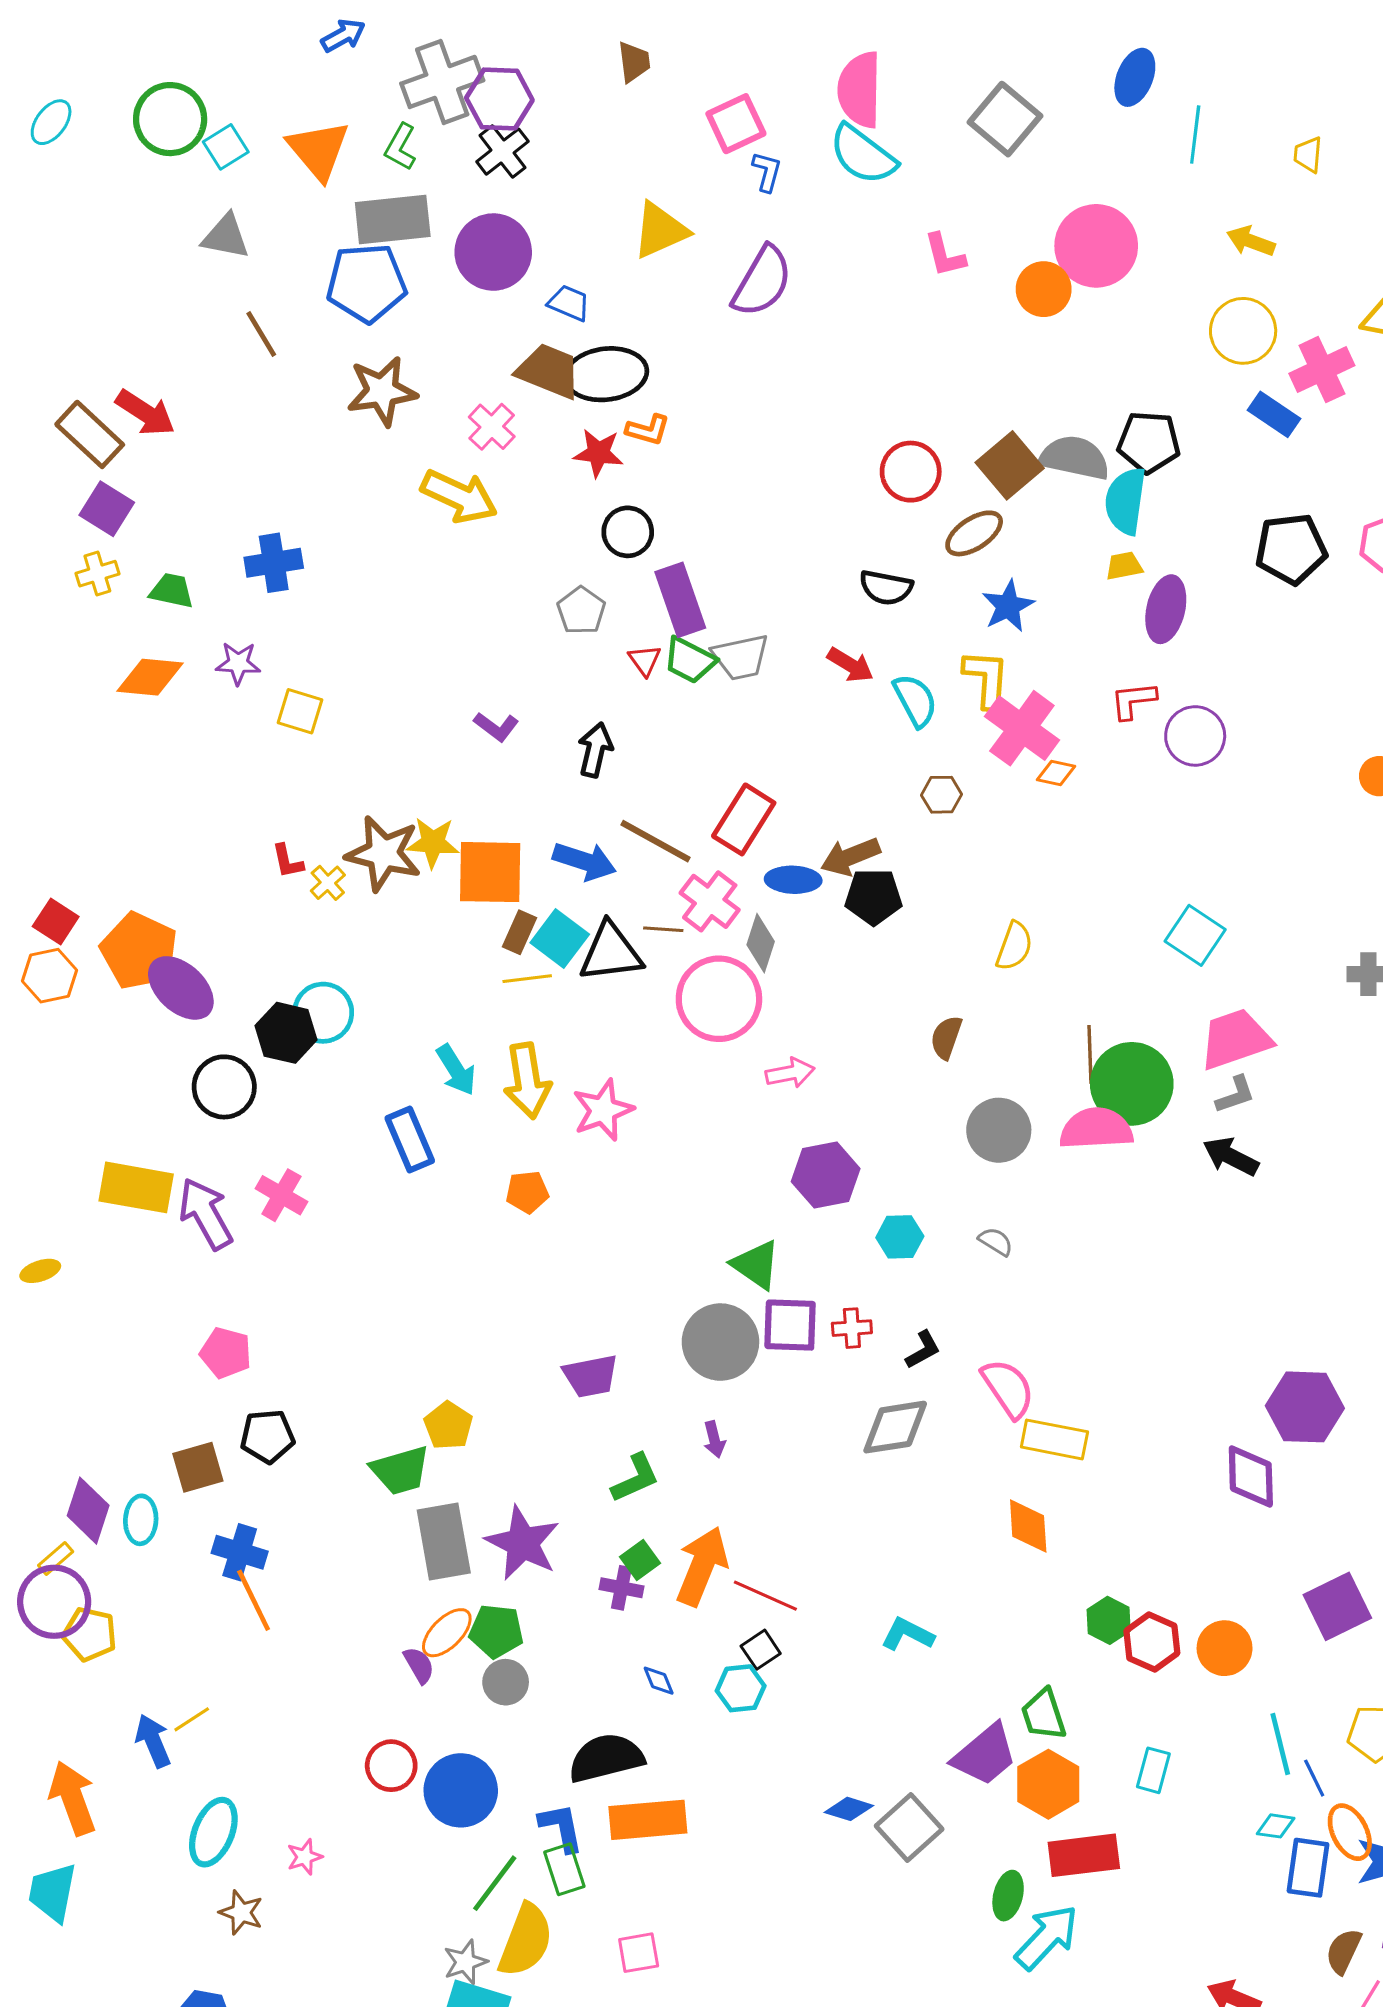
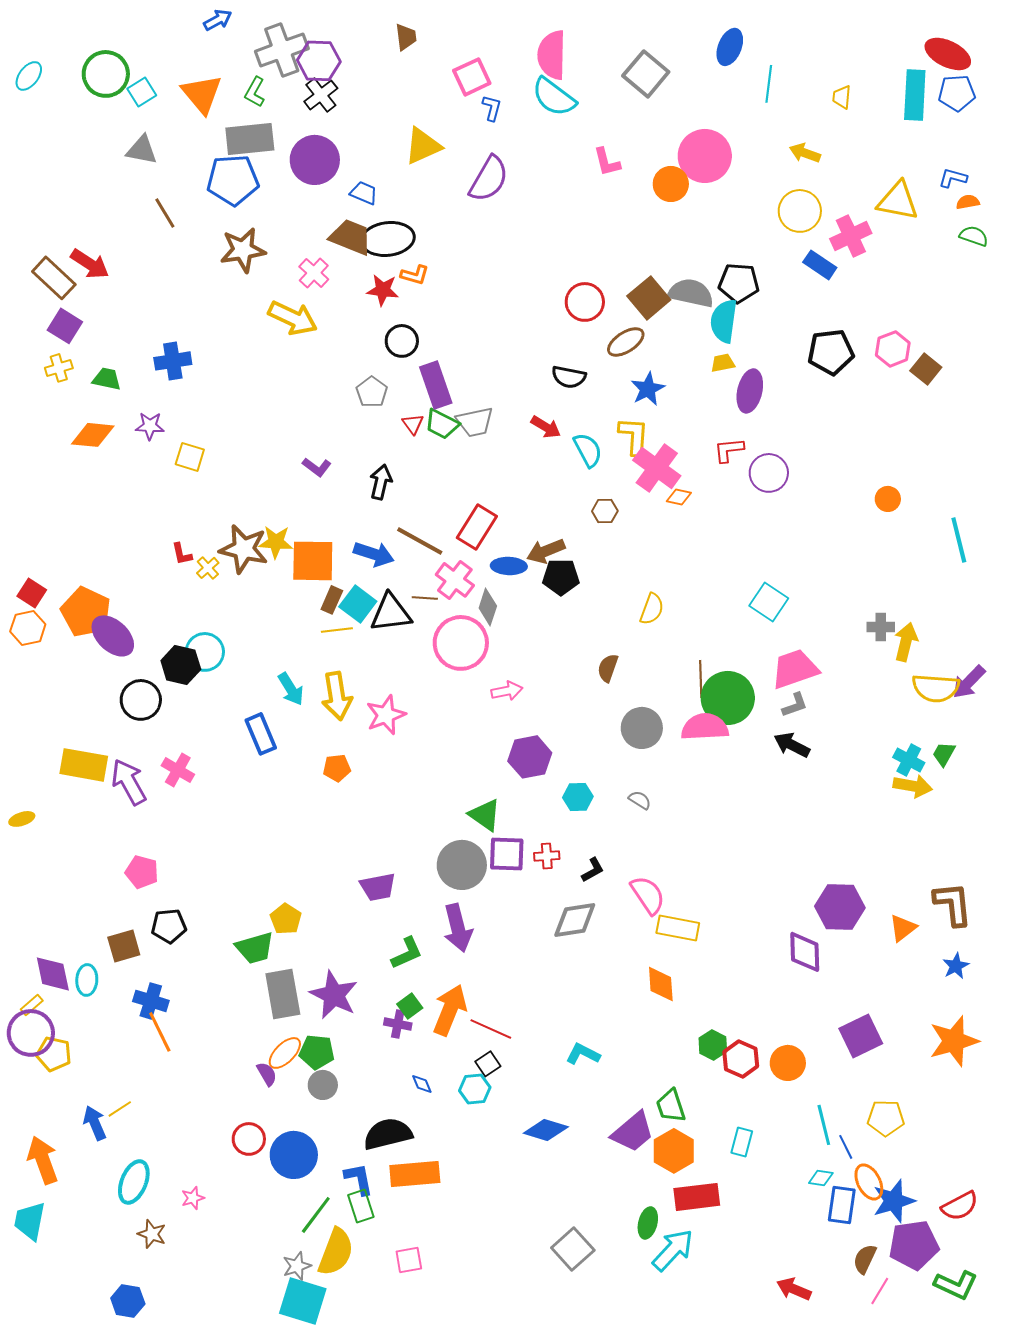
purple arrow: (714, 1439) -> (458, 928), size x2.0
purple diamond: (88, 1511) -> (53, 974), turned -30
blue diamond: (849, 1809) -> (546, 1130), moved, size x1.4
gray square: (909, 1827) -> (573, 1249), moved

